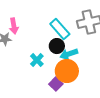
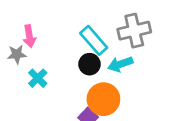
cyan arrow: (69, 54) -> (120, 64), moved
cyan cross: (37, 60) -> (38, 78), moved

